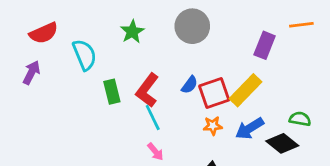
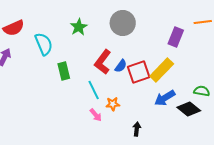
red L-shape: (147, 90) -> (103, 62), moved
orange star: (213, 126) -> (113, 104), moved

